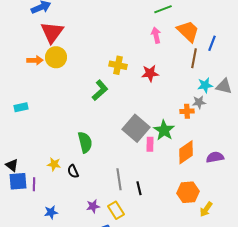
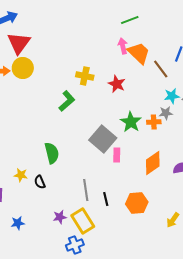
orange trapezoid: (188, 31) -> (139, 53), moved
brown line: (194, 58) -> (161, 69), turned -48
red star: (150, 73) -> (117, 84), turned 30
green star: (164, 130) -> (131, 122), moved
orange hexagon: (188, 192) -> (137, 203), moved
yellow rectangle: (116, 210) -> (83, 221), size x1.4

